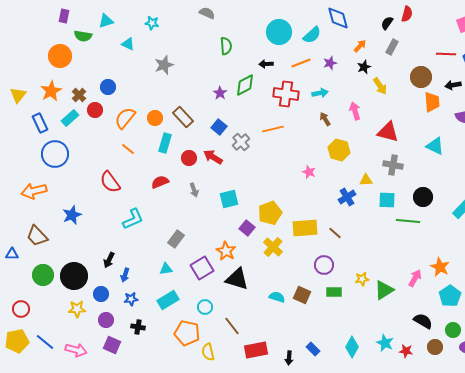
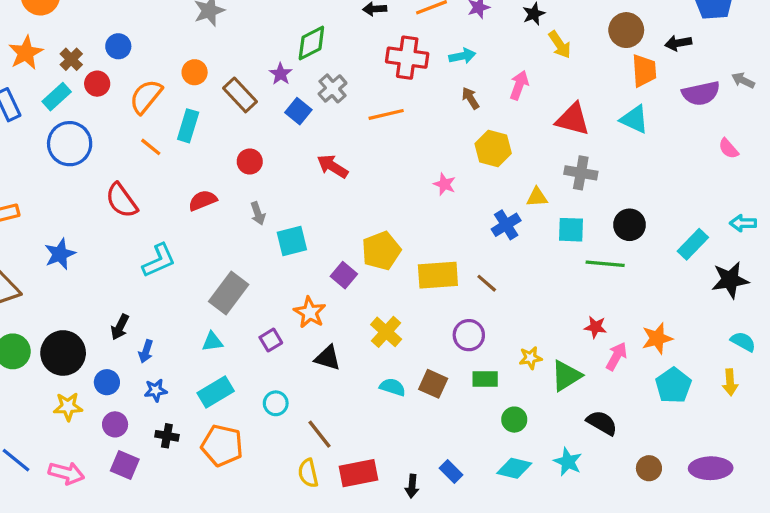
green diamond: (245, 85) -> (311, 43), moved
purple star: (220, 93) -> (281, 74), moved
pink arrow: (355, 111) -> (519, 85), turned 36
orange circle: (155, 118) -> (195, 72), moved
gray cross: (241, 142) -> (332, 88), moved
cyan rectangle: (165, 143) -> (188, 126), moved
cyan triangle: (435, 146) -> (634, 119), moved
blue circle: (55, 154) -> (70, 144), moved
red arrow: (213, 157) -> (332, 166), moved
cyan square: (229, 199) -> (292, 241), moved
gray rectangle: (176, 239) -> (229, 293), size x1.4
yellow cross: (273, 247) -> (386, 332), moved
orange star: (440, 267) -> (657, 338), turned 30
purple square: (202, 268) -> (271, 340), size x0.6
black triangle: (237, 279) -> (328, 358), size x0.7
black semicircle: (423, 321) -> (602, 423), moved
green circle: (453, 330) -> (514, 420), moved
orange pentagon: (187, 333) -> (222, 446), moved
cyan diamond: (352, 347) -> (514, 468), turned 75
red star: (406, 351) -> (595, 327), moved
yellow semicircle: (208, 352) -> (308, 473), moved

